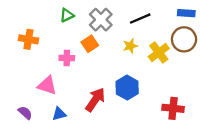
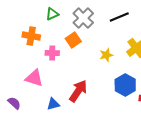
orange cross: (28, 39) -> (31, 36), moved
yellow star: (130, 46) -> (106, 55), moved
blue hexagon: (127, 88) -> (125, 85), moved
blue triangle: (59, 114) -> (53, 104), moved

